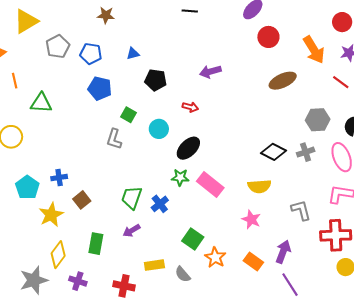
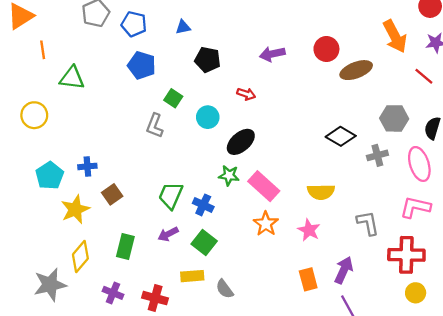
red circle: (268, 37) -> (326, 49), moved
black diamond: (273, 152) -> (341, 136), moved
blue cross: (160, 204) -> (203, 205), turned -30
green square: (193, 239) -> (204, 242), moved
orange star: (215, 257) -> (266, 224), moved
orange rectangle: (253, 261) -> (308, 279), turned 36
purple cross: (78, 281) -> (113, 293), moved

